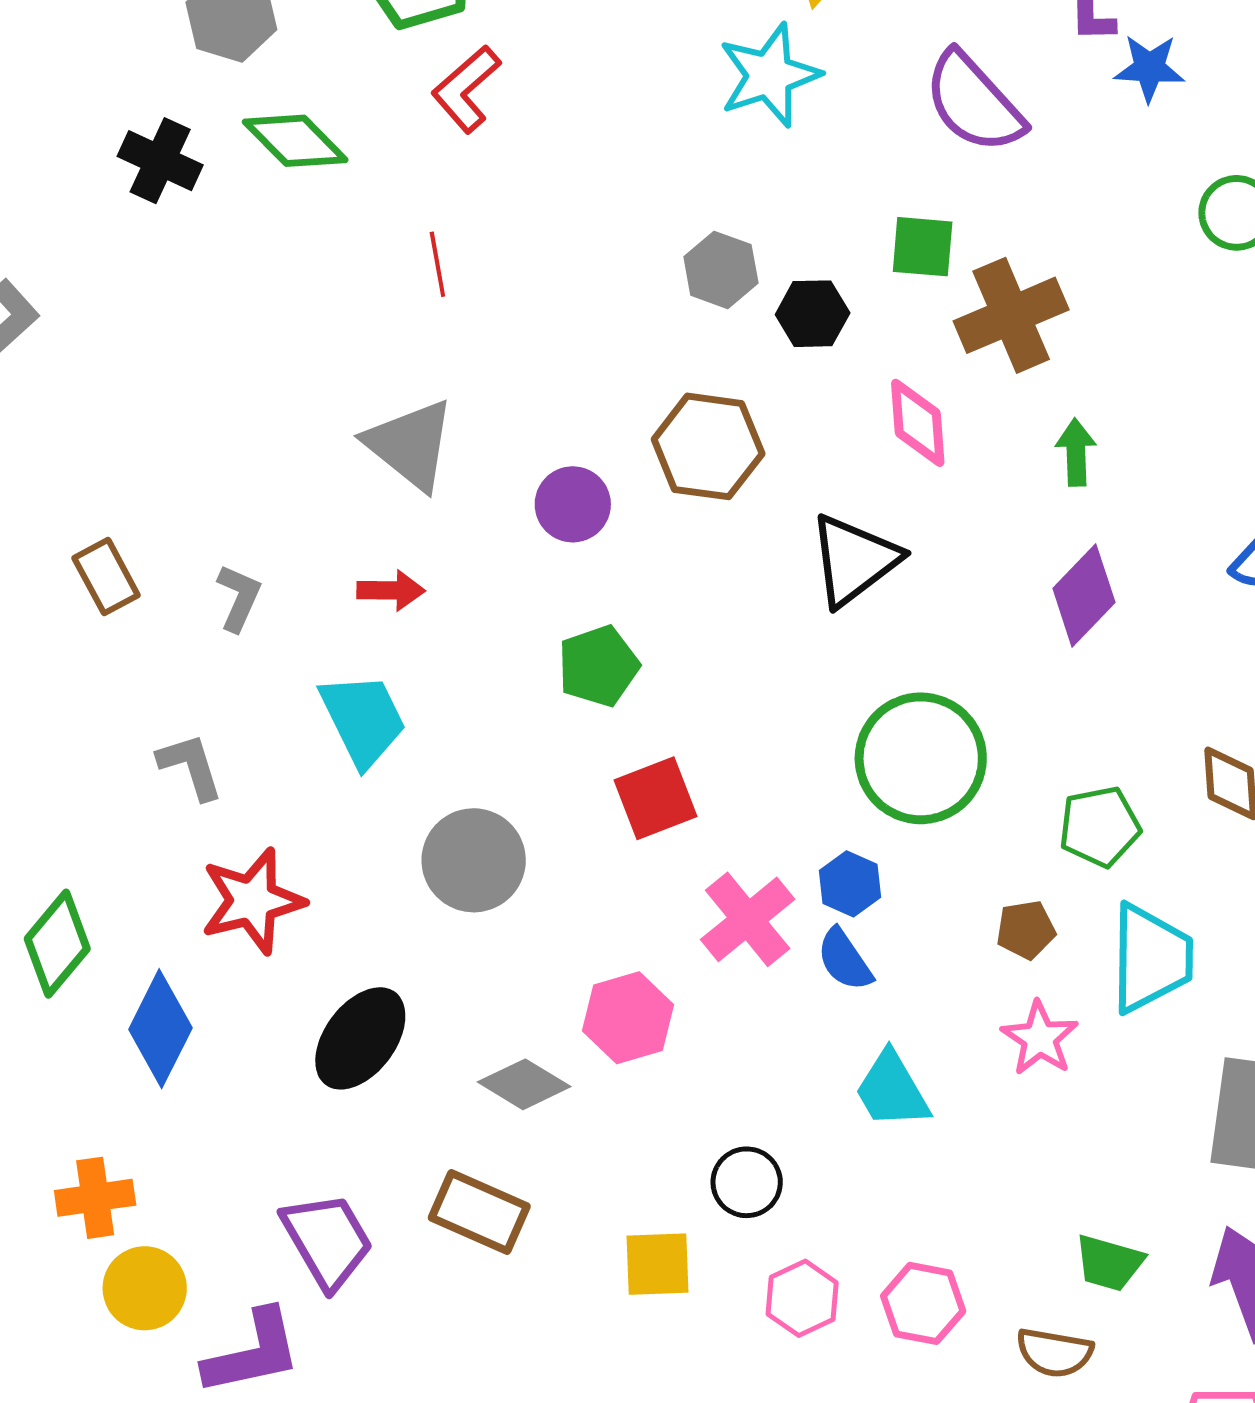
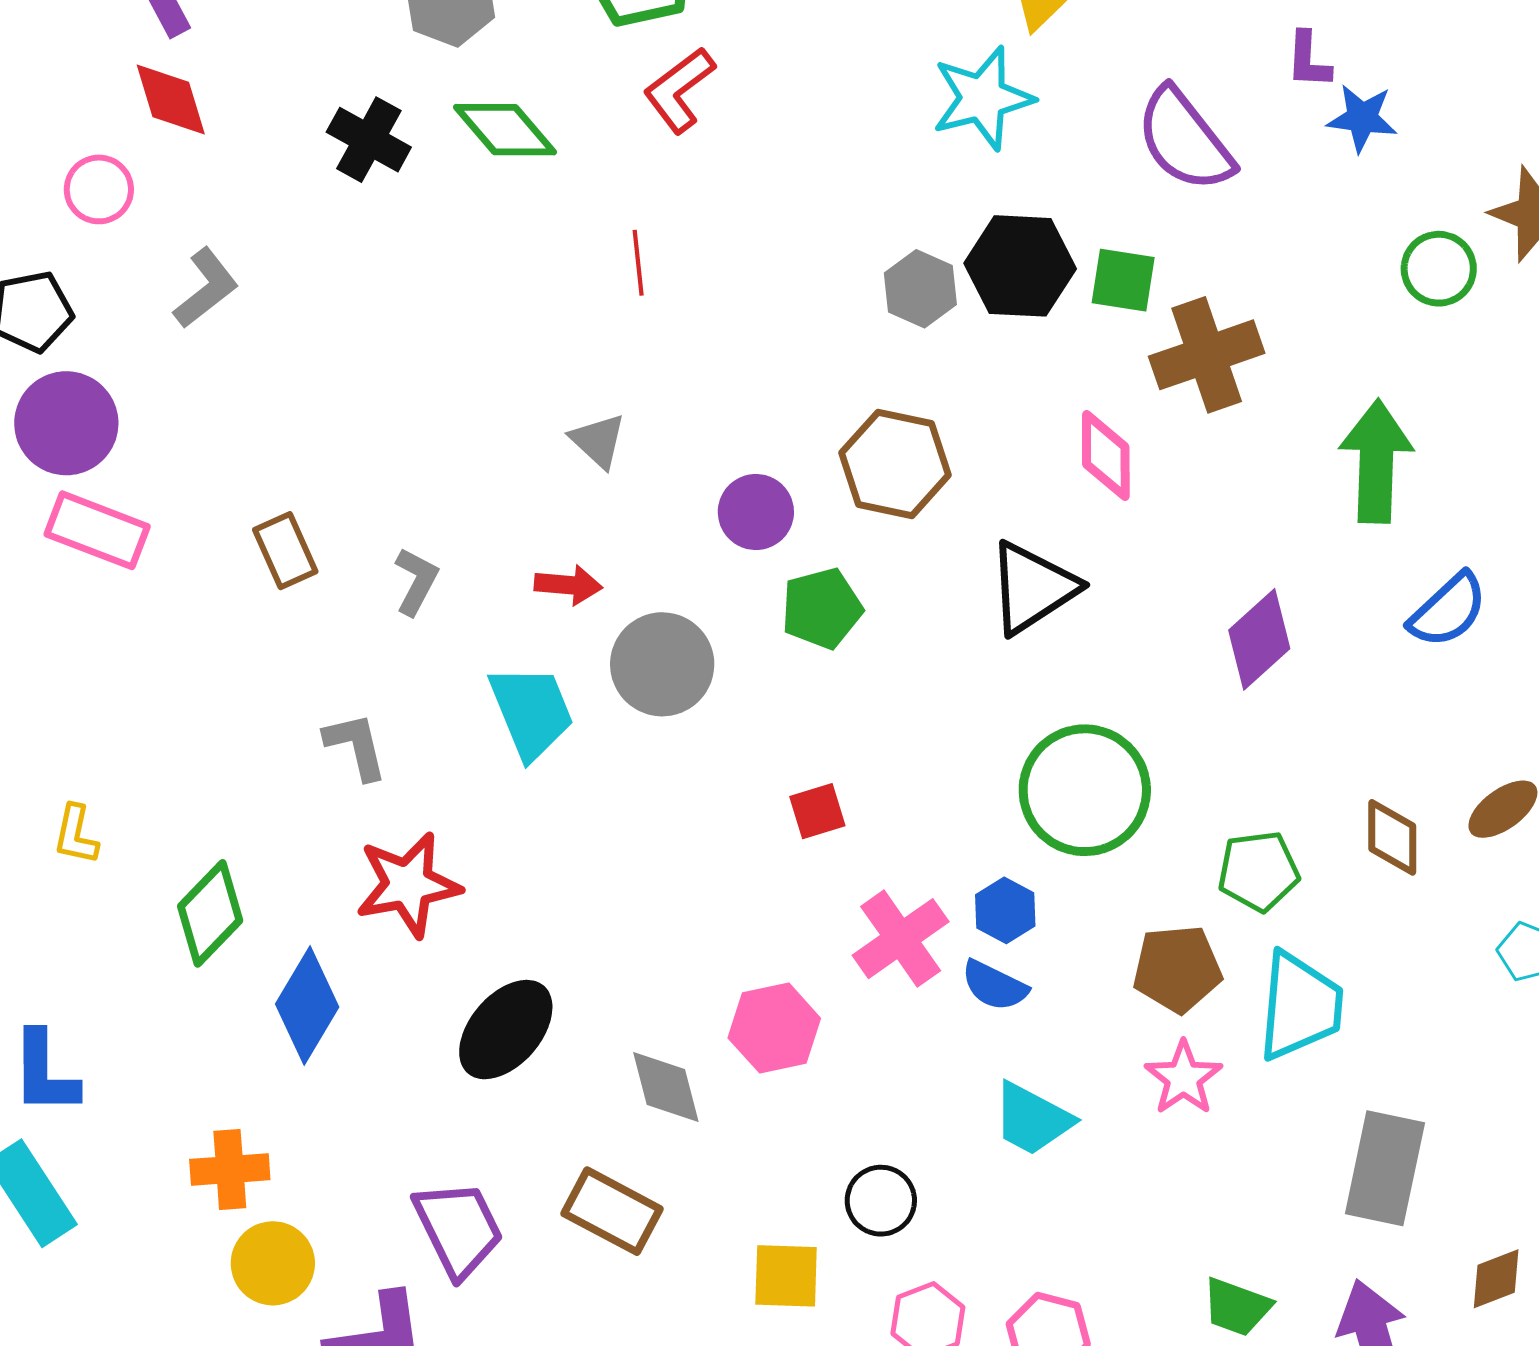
black hexagon: (813, 314) -> (1020, 266), moved, size x1.5
gray triangle: (410, 445) -> (598, 441), size x0.6
green arrow: (1076, 452) -> (1376, 461), moved, size x1.8
green pentagon: (598, 666) -> (822, 608), moved
red square: (655, 798) -> (817, 811), size x0.7
gray circle: (474, 860) -> (662, 664), moved
brown pentagon: (1026, 930) -> (1177, 969), size x1.5
blue semicircle: (845, 960) -> (994, 986), turned -34
gray diamond: (524, 1084) -> (666, 1087), turned 40
cyan trapezoid: (892, 1090) -> (1032, 1119), turned -36

